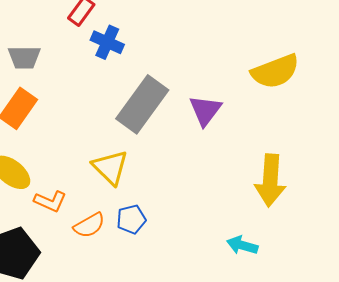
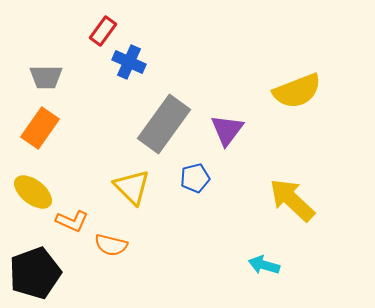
yellow arrow: (270, 180) -> (292, 200), turned 129
blue pentagon: (131, 219) -> (195, 178), moved
orange semicircle: (89, 225) -> (111, 245), turned 44

